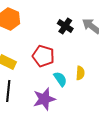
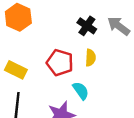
yellow semicircle: (80, 73) -> (91, 58), moved

